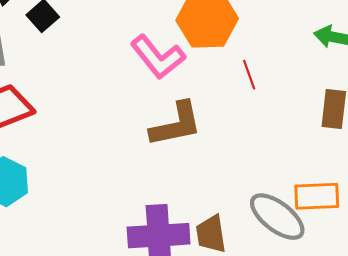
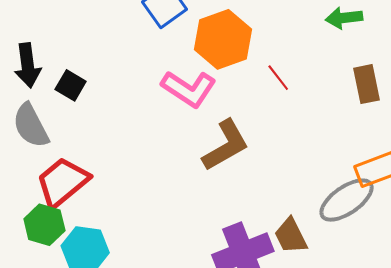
gray ellipse: (277, 217) -> (347, 200), turned -54

